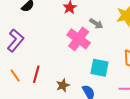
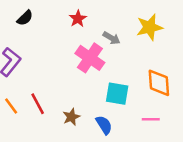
red line: (36, 74) -> (38, 104), turned -42

